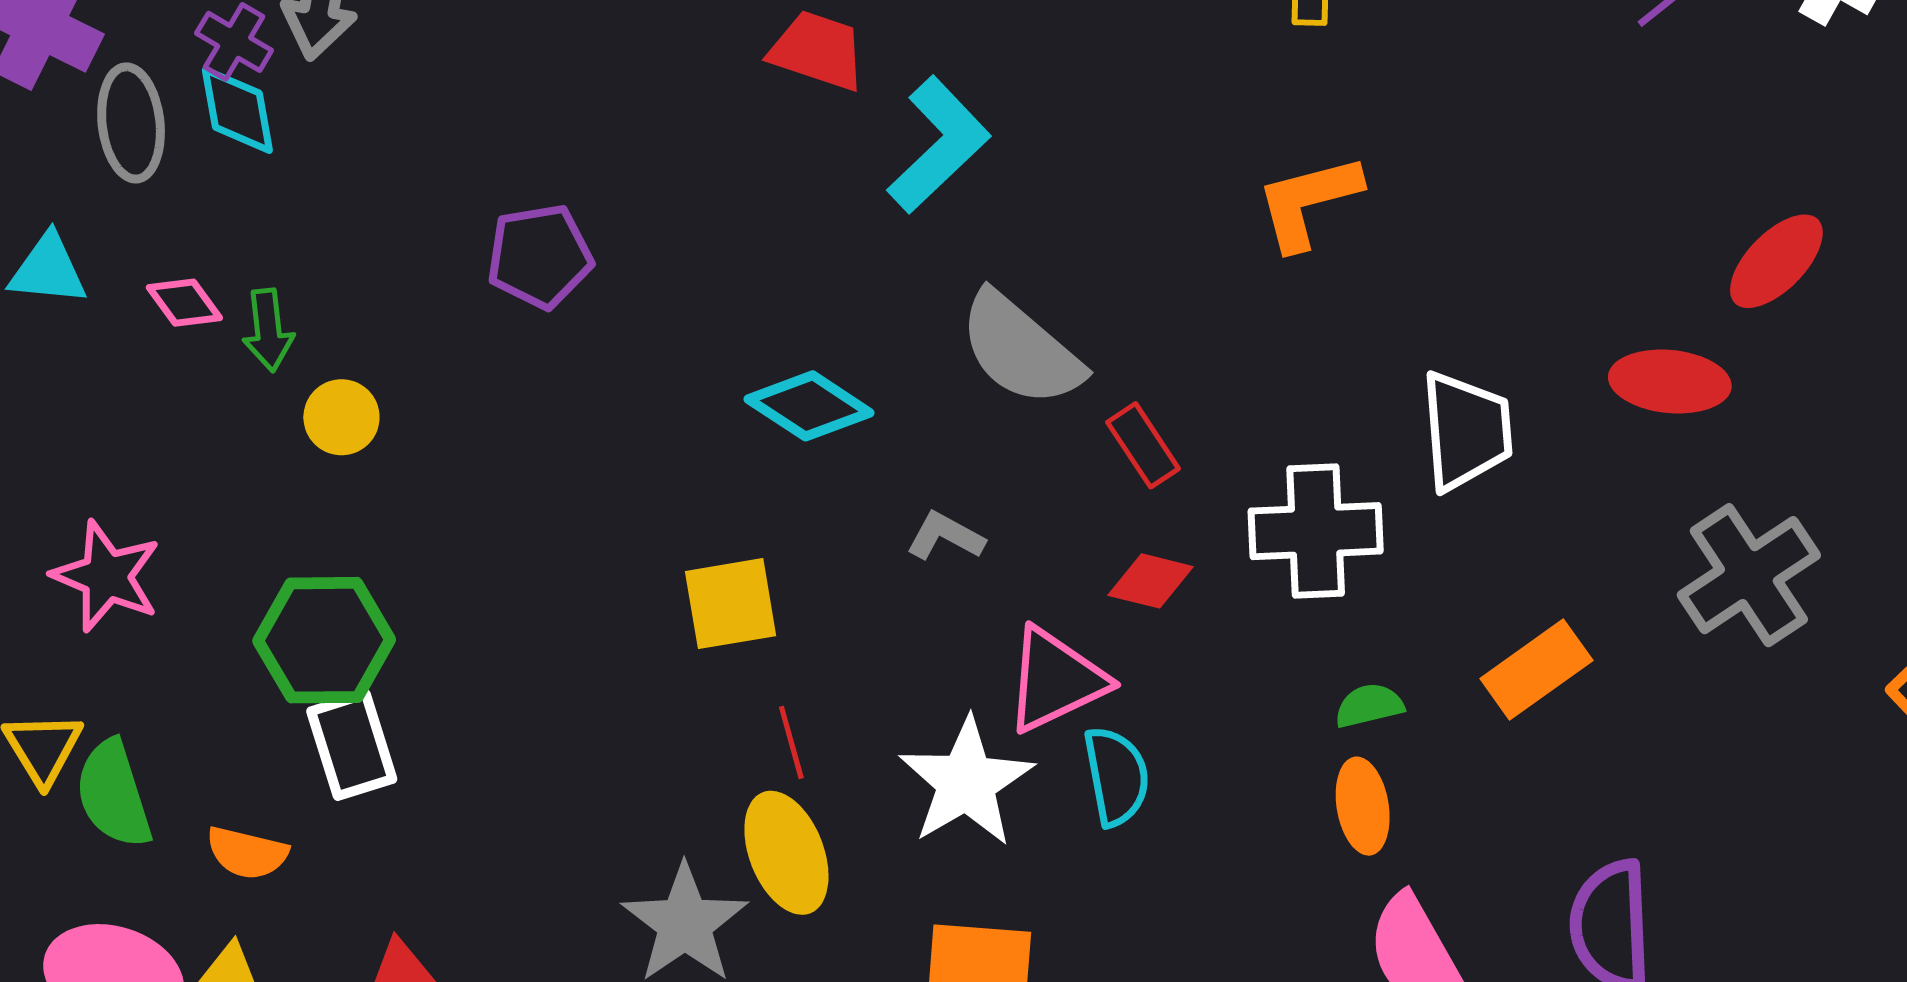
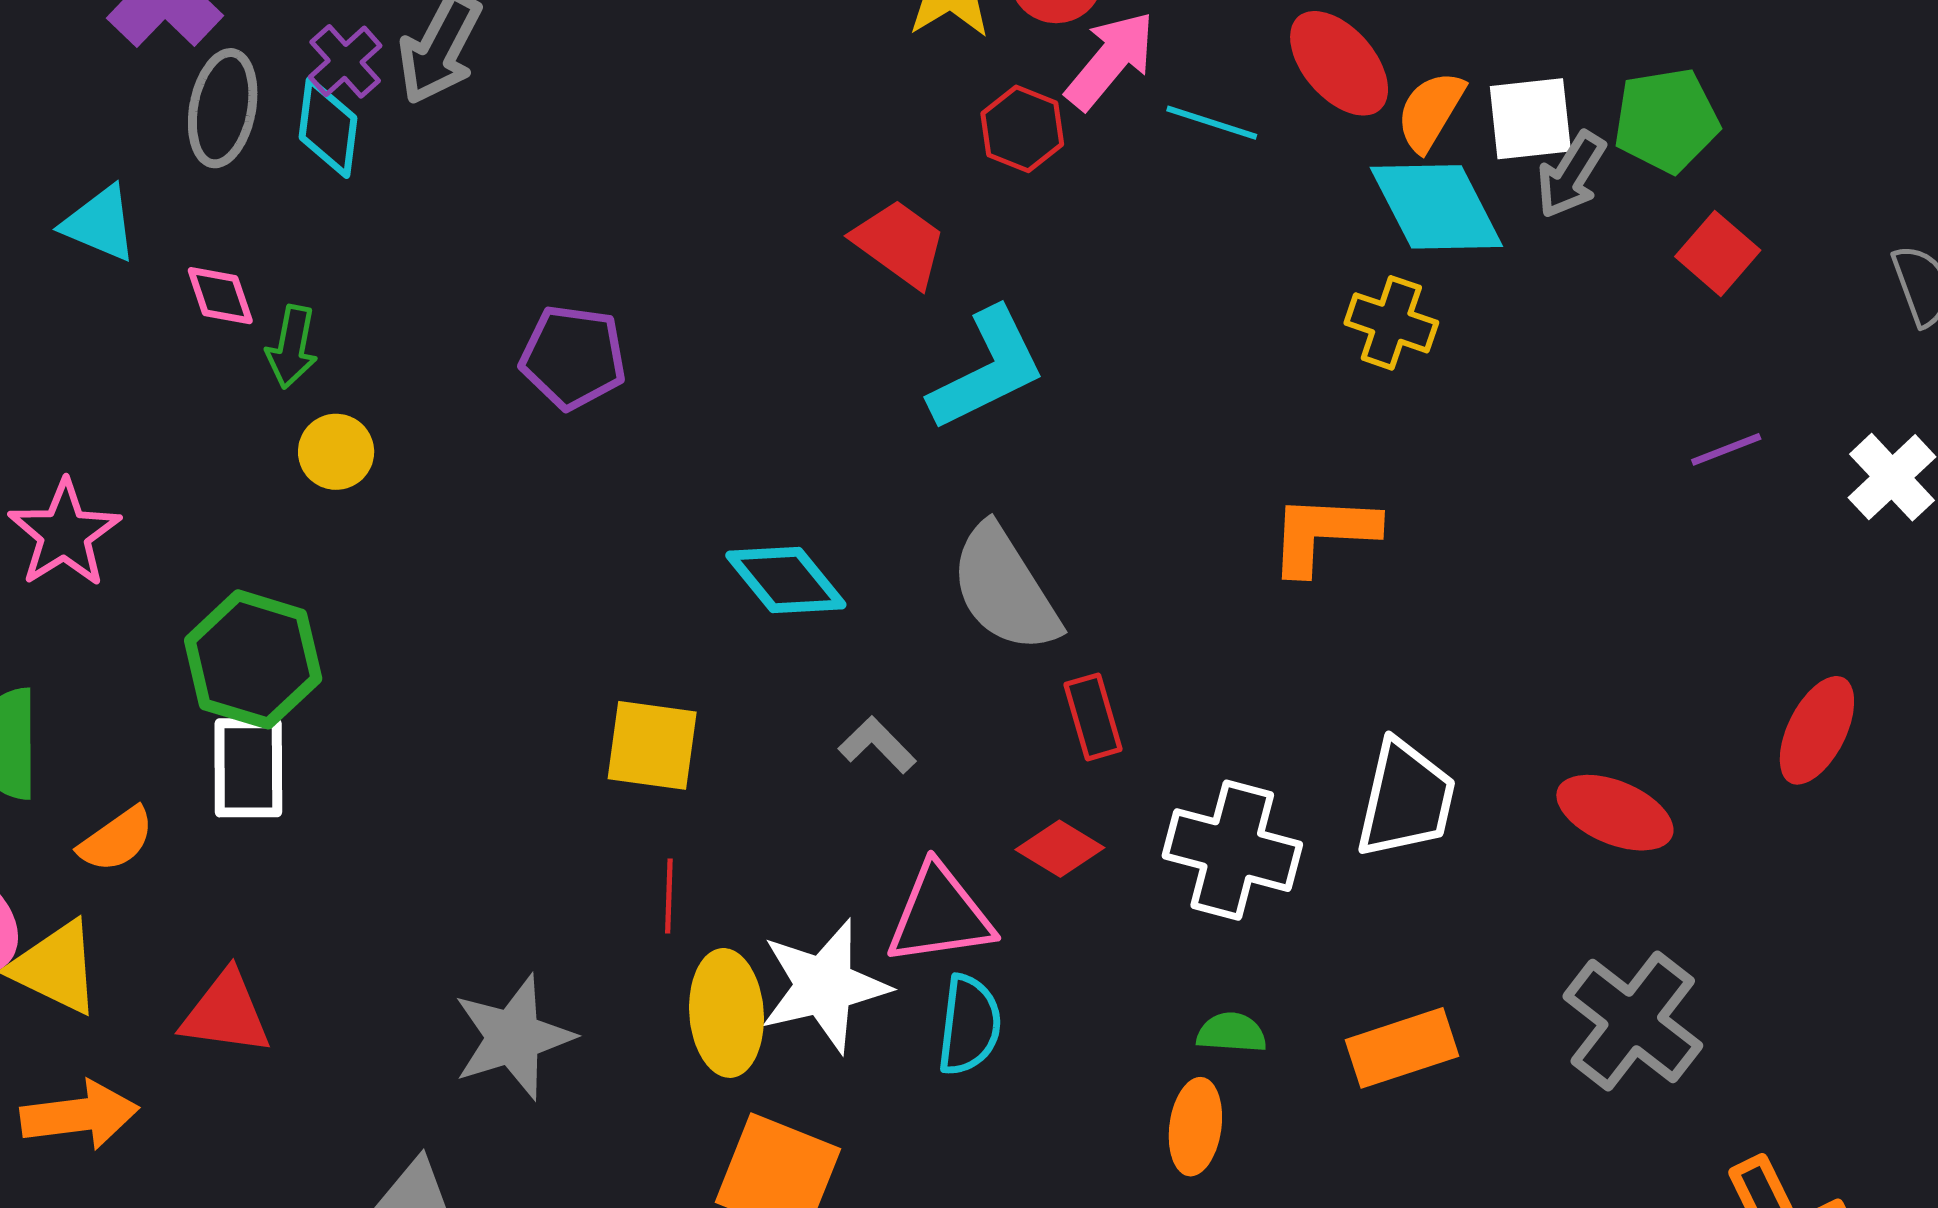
red ellipse: (1776, 261) -> (1817, 730), moved, turned -35
gray cross: (1749, 575) -> (1633, 1021), turned -36
orange semicircle: (247, 853) -> (116, 840), turned -66
yellow ellipse: (786, 853) -> (727, 1013), moved

